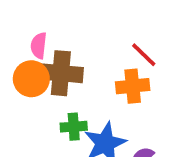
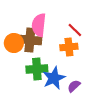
pink semicircle: (39, 46) -> (39, 25), moved, size x1.6
green cross: (74, 127) -> (37, 69), size x1.5

